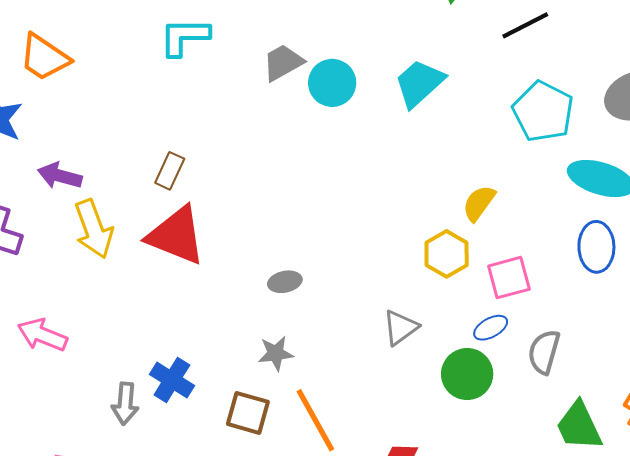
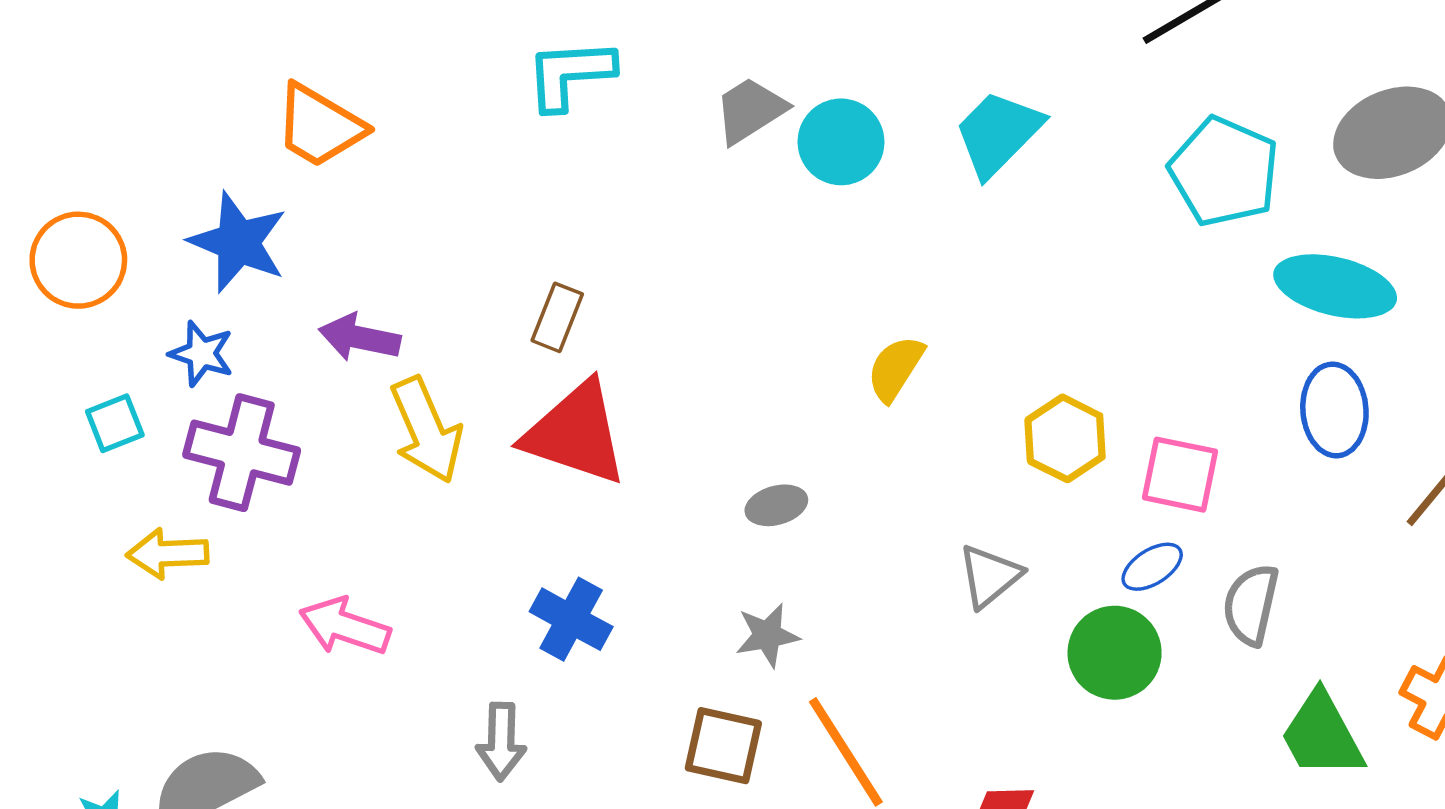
yellow semicircle: (479, 203) -> (895, 368), moved
pink square: (509, 278) -> (1180, 475), turned 30
blue cross: (172, 380) -> (571, 619), moved

